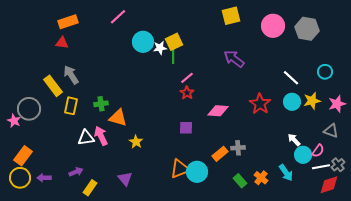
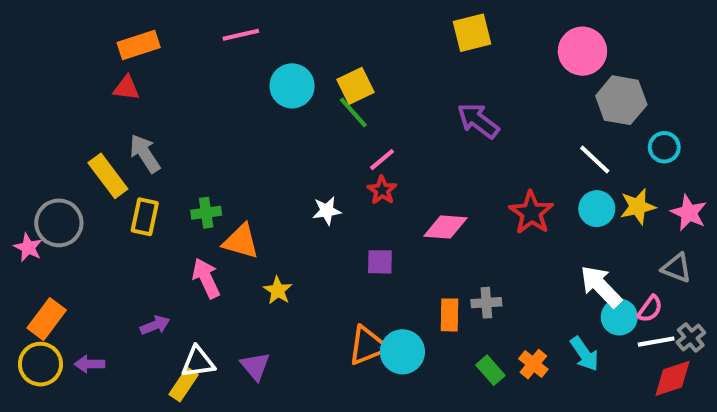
pink line: (118, 17) -> (241, 35), turned 30
pink circle: (273, 26) -> (582, 51), moved
gray hexagon: (307, 29) -> (621, 100), moved
white star: (160, 48) -> (327, 211), moved
green line: (173, 55) -> (353, 112), turned -42
pink star: (337, 104) -> (689, 213), turned -30
white triangle: (86, 138) -> (198, 362), moved
white arrow: (294, 140) -> (601, 286), size x1.6
orange rectangle: (220, 154) -> (450, 315), turned -49
purple arrow: (76, 172) -> (155, 325), moved

